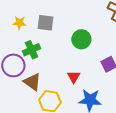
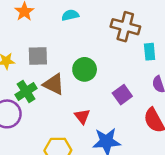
brown triangle: (32, 82) -> (54, 84), moved

